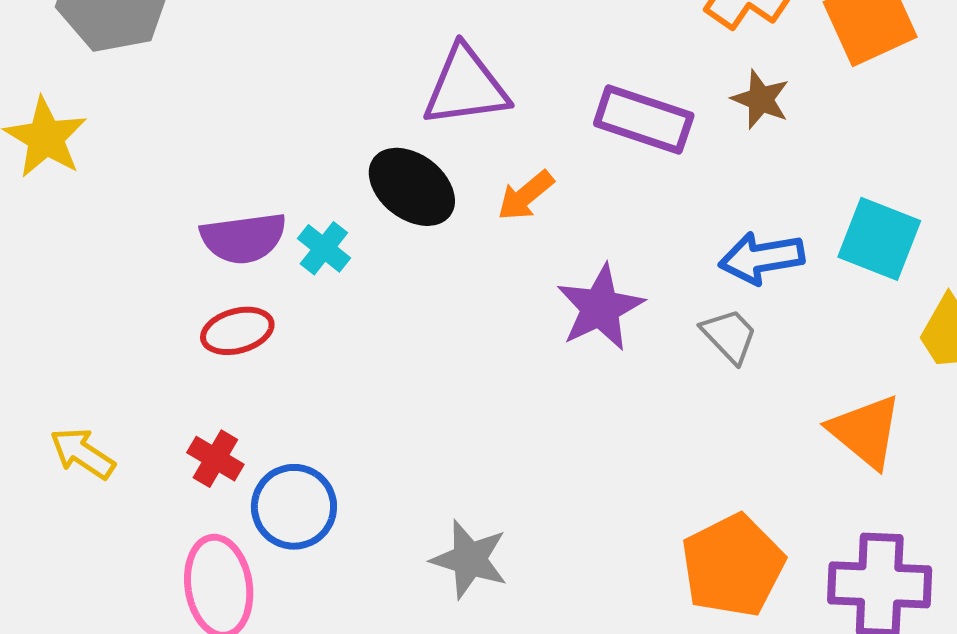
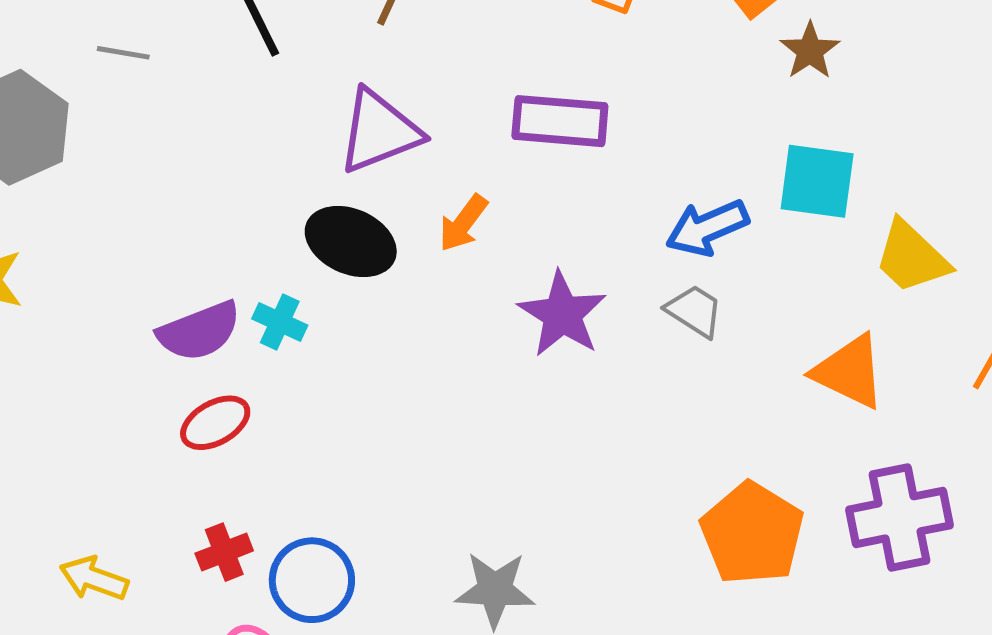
brown star: (761, 99) -> (810, 51), moved, turned 30
red cross: (215, 459) -> (224, 552), turned -38

